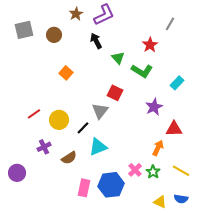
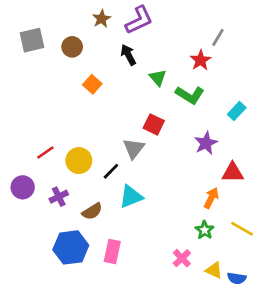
gray line: (170, 24) -> (218, 37), moved
orange square: (66, 73) -> (92, 84), moved
pink cross: (135, 170) -> (182, 258), moved
purple circle: (17, 173) -> (23, 187), moved
blue hexagon: (111, 185) -> (71, 247), moved
blue semicircle: (181, 199) -> (237, 278), moved

